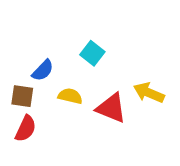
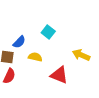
red triangle: (111, 108) -> (59, 75), moved

